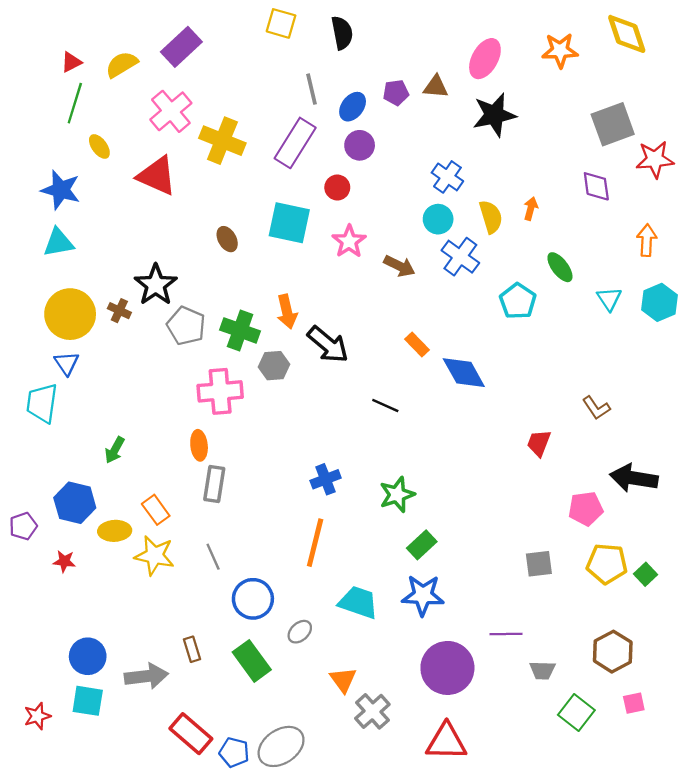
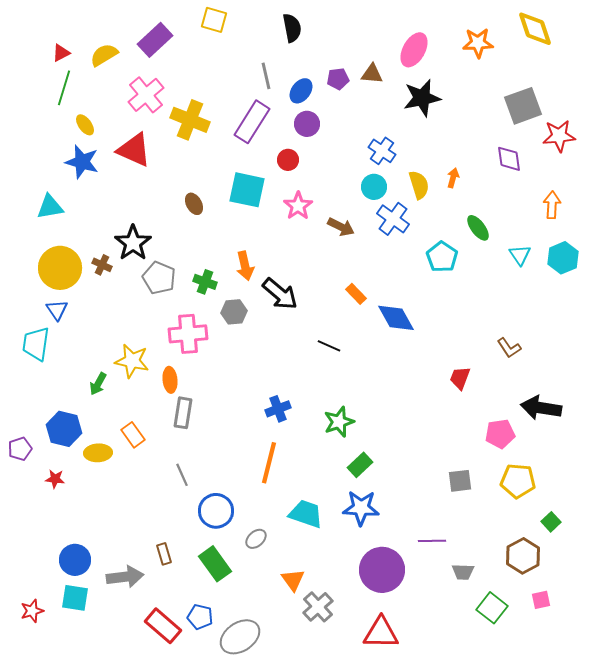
yellow square: (281, 23) -> (214, 20), moved
blue star: (61, 190) -> (82, 162), moved
green cross: (240, 330) -> (205, 282), size x0.7
yellow star: (154, 555) -> (132, 361), moved
green square: (646, 574) -> (551, 522), moved
blue pentagon: (234, 752) -> (200, 617), moved

